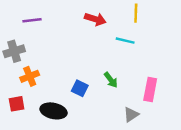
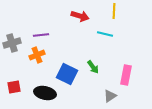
purple line: (32, 20) -> (41, 35), moved
orange cross: (30, 76) -> (37, 55), moved
blue square: (80, 88) -> (67, 74), size x1.5

